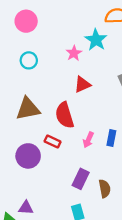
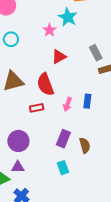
red rectangle: (53, 141) -> (37, 108), turned -32
purple circle: (28, 156) -> (18, 141), moved

